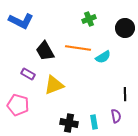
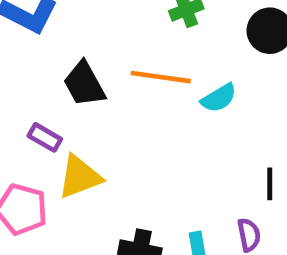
yellow triangle: (54, 85) -> (80, 177), moved

